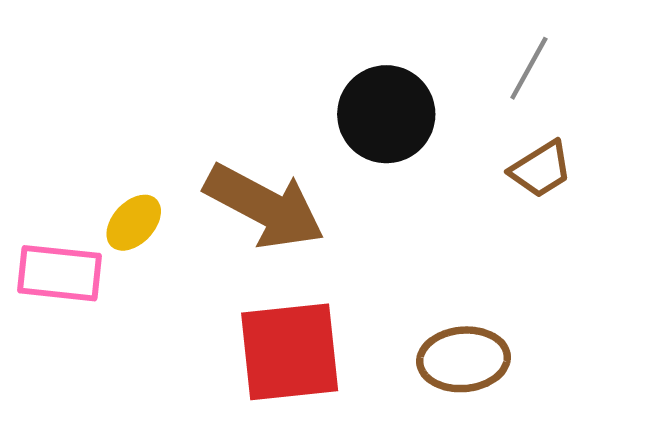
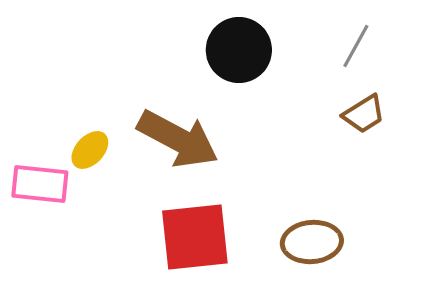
black circle: (386, 114) -> (239, 50), moved

